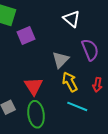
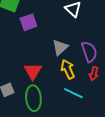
purple semicircle: (90, 50) -> (89, 52), moved

